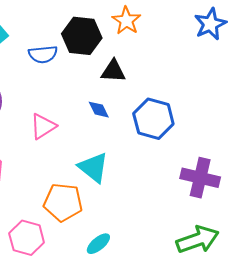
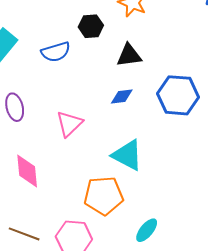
black hexagon: (82, 36) -> (91, 26), size x0.6
blue diamond: (99, 110) -> (122, 96), turned -60

